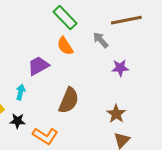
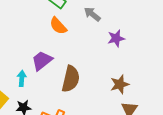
purple trapezoid: (38, 66) -> (42, 61), moved
brown star: (116, 114) -> (120, 84), turned 30

